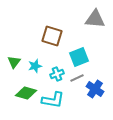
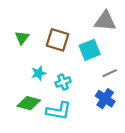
cyan square: (79, 57) -> (90, 50), moved
green triangle: (14, 62) -> (22, 38), moved
gray line: (77, 78) -> (110, 73), moved

